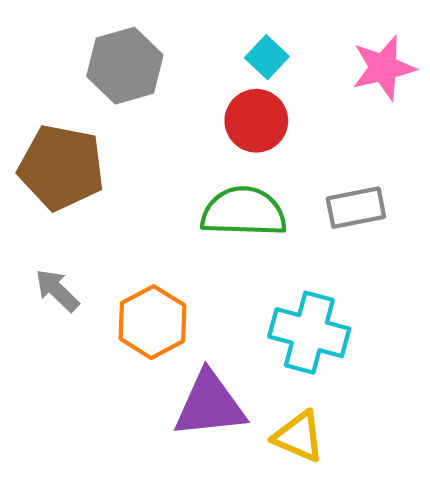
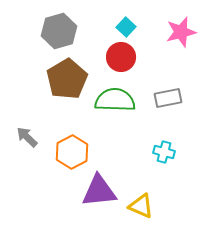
brown pentagon: (61, 167) -> (67, 79), moved, turned 30
cyan cross: (309, 333) -> (164, 152), moved, size x0.6

